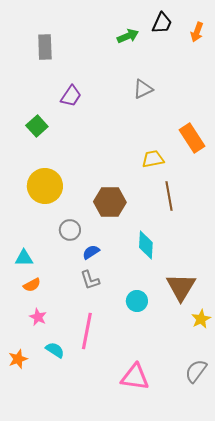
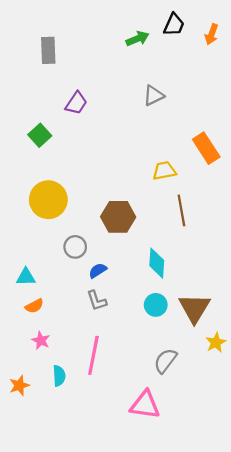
cyan circle: (137, 301) -> (156, 305), moved
cyan semicircle: (55, 350) -> (59, 376), turned 54
gray semicircle: (196, 371) -> (165, 361), moved

